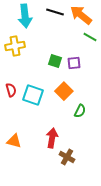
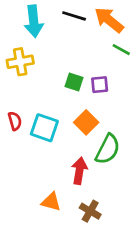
green semicircle: (80, 111) -> (108, 149), size x1.6
red arrow: (52, 138) -> (79, 171), moved
orange triangle: (14, 141) -> (51, 202), moved

